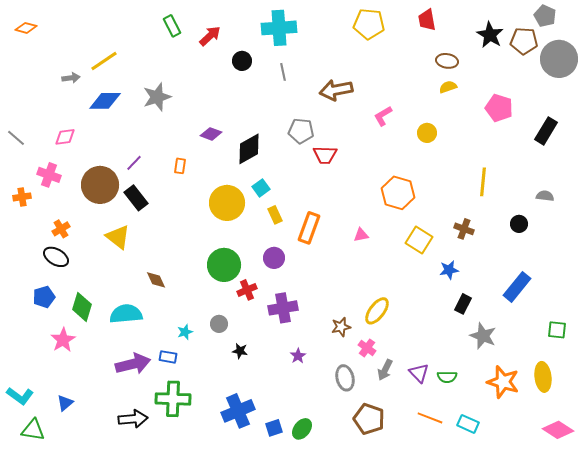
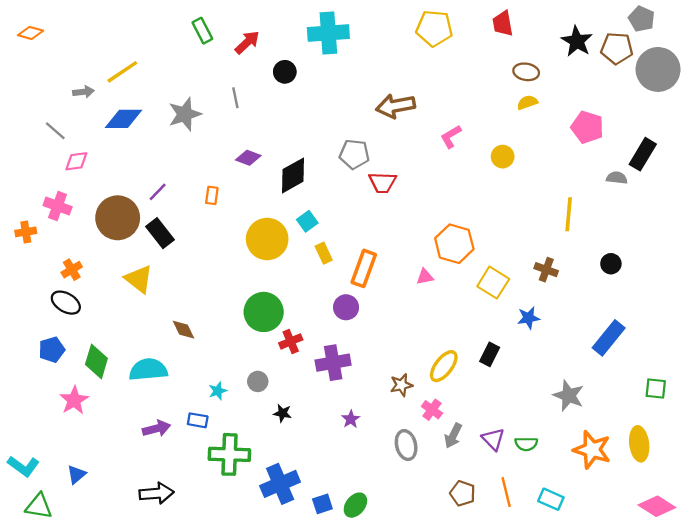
gray line: (283, 72) -> (235, 98), moved
gray line: (16, 138) -> (55, 131), moved
orange hexagon: (398, 193) -> (454, 244), moved
gray semicircle: (545, 196) -> (617, 178), moved
purple circle: (274, 258) -> (346, 307), moved
black rectangle: (463, 304) -> (490, 354), moved
purple arrow: (133, 364) -> (156, 429), size x0.7
green cross: (173, 399) -> (229, 454), moved
orange line: (430, 418) -> (506, 492), turned 55
brown pentagon: (369, 419) -> (463, 493), moved, size x0.7

